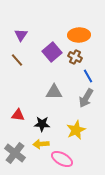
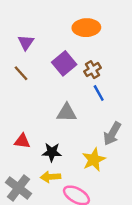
orange ellipse: (79, 35) -> (86, 28), moved
brown cross: (75, 57) -> (93, 70), turned 32
blue line: (88, 76) -> (99, 93), moved
gray arrow: (86, 98) -> (112, 134), moved

